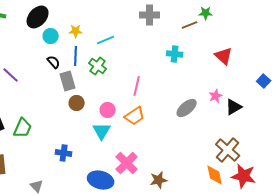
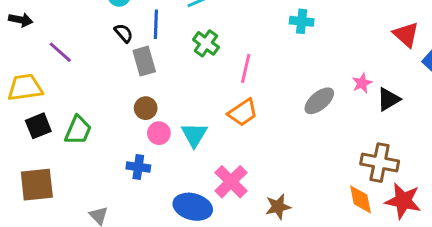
red triangle: (224, 56) -> (406, 35), moved
green cross: (98, 66) -> (206, 43), moved
brown circle: (77, 103) -> (146, 108), moved
pink circle: (108, 110) -> (159, 133), moved
brown cross: (228, 150) -> (380, 163), turned -30

